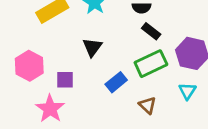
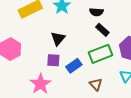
purple square: (65, 80) -> (53, 60), moved
pink star: (50, 109) -> (41, 84), moved

